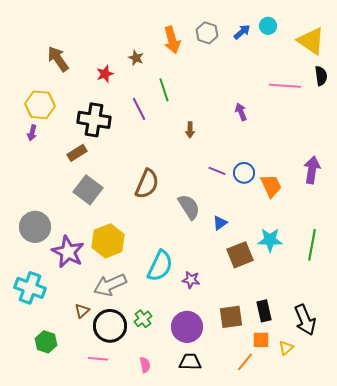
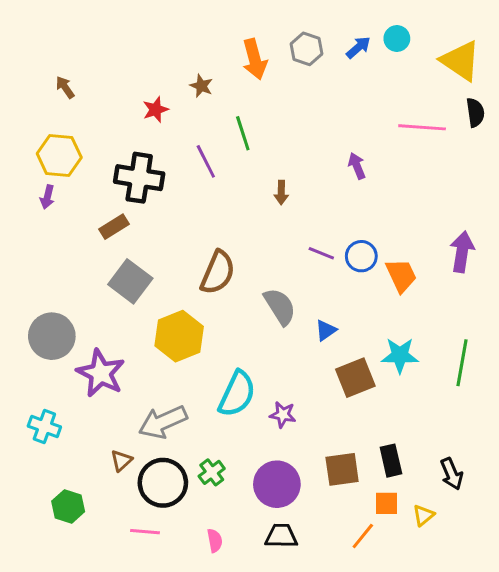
brown arrow: (58, 59) -> (65, 87), moved, size x0.6
yellow hexagon: (108, 241) -> (179, 336), moved
cyan cross: (30, 288) -> (44, 426), size x0.7
black arrow: (305, 320) -> (452, 474), size x0.7

